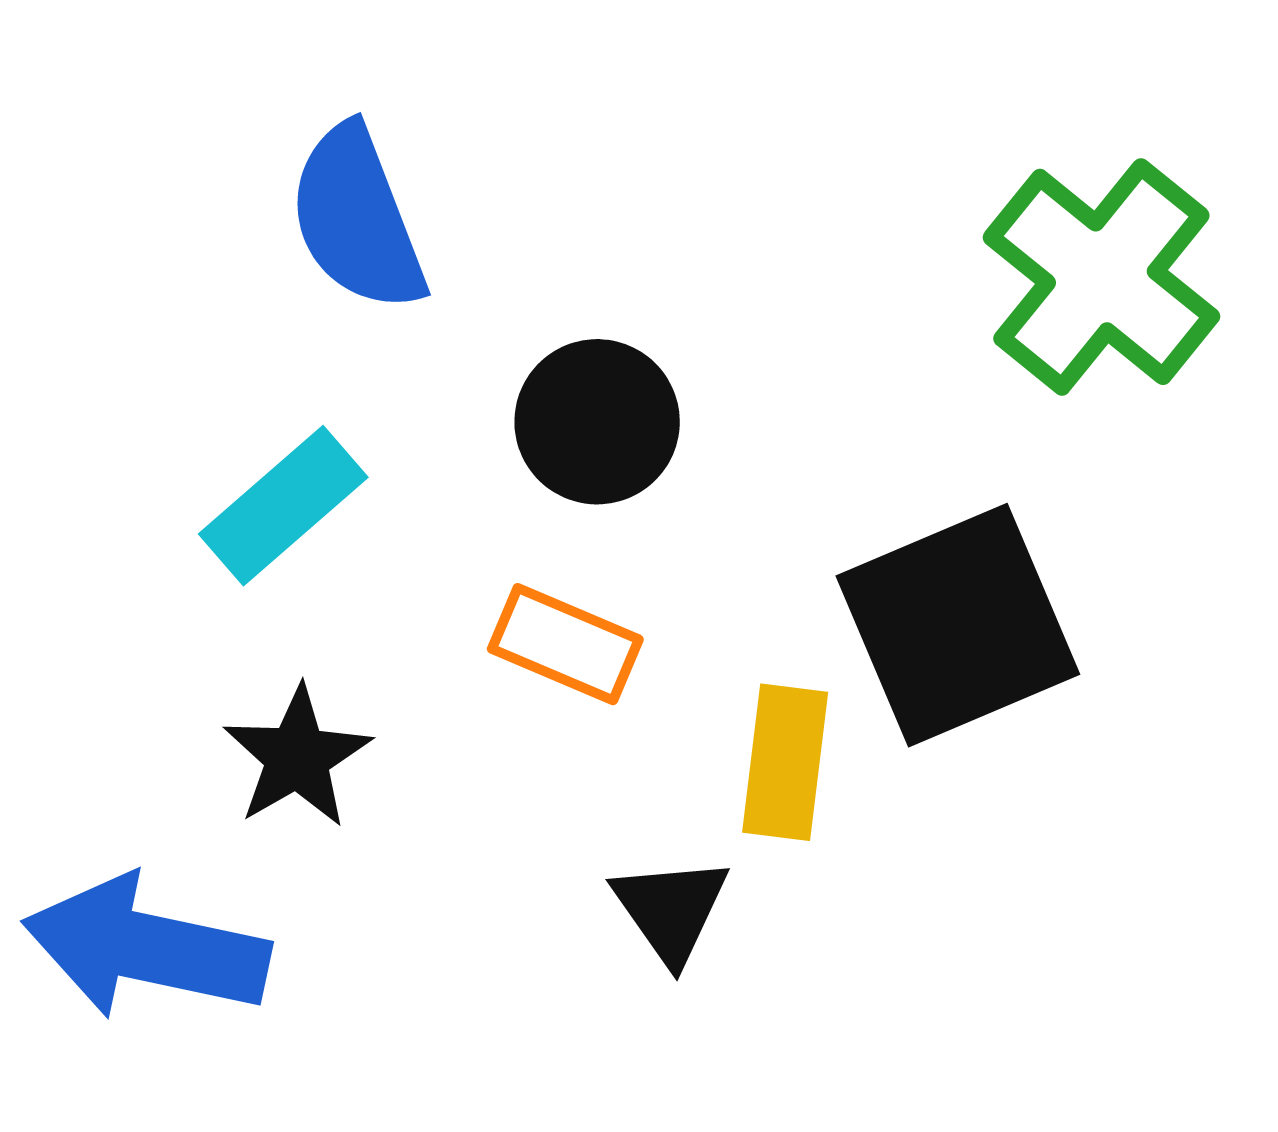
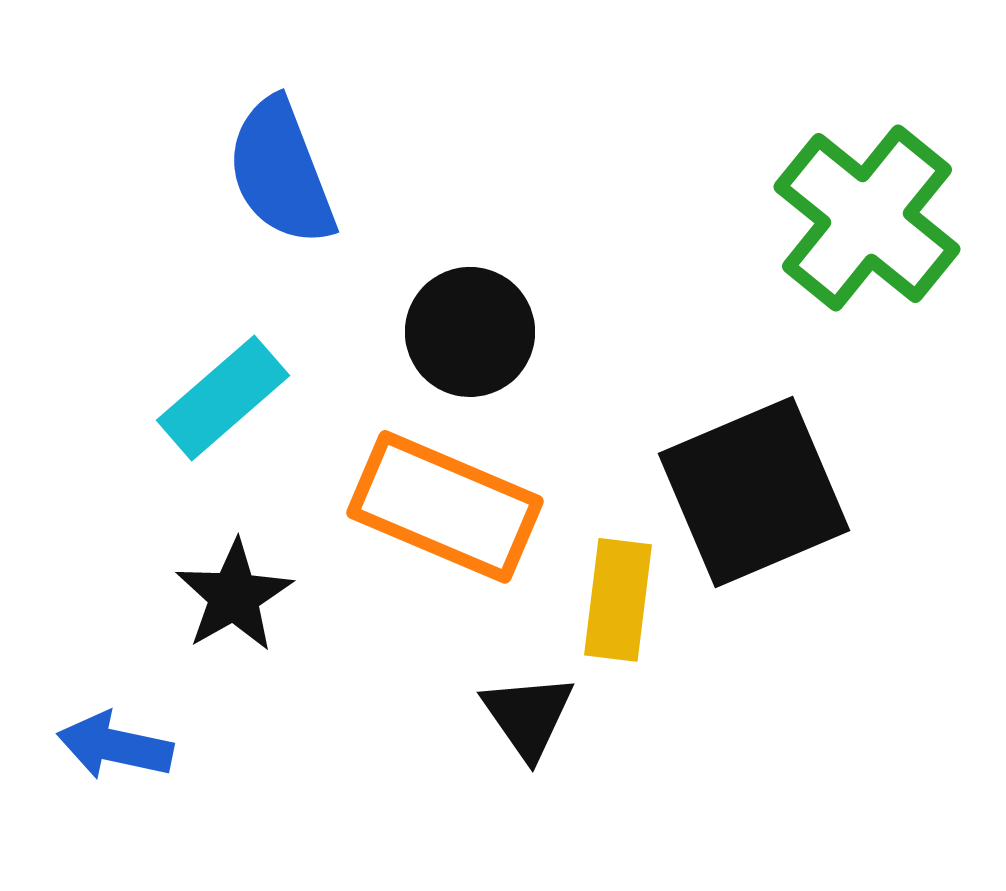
orange rectangle: (565, 644) -> (445, 507), size x1.6
blue arrow: (146, 948) -> (115, 746), size x0.6

